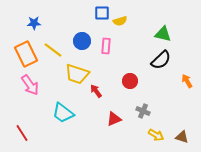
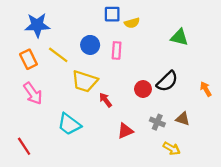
blue star: (34, 23) -> (37, 25), size x1.6
orange rectangle: (26, 54) -> (28, 59), size x0.7
black semicircle: (161, 60) -> (167, 81), moved
brown triangle: (182, 137) -> (183, 119), moved

